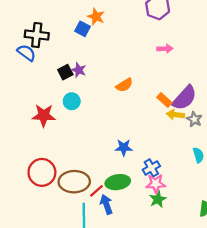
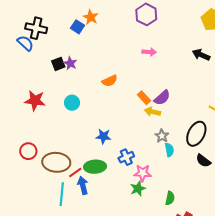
purple semicircle: (184, 98) -> (162, 98), size x0.7
cyan circle: (72, 101) -> (72, 103), moved
gray star: (194, 119) -> (162, 136), moved
red circle: (42, 172) -> (28, 151), size x0.7
pink star: (156, 184) -> (143, 173), moved
green star: (158, 199) -> (138, 189), moved

